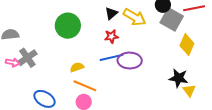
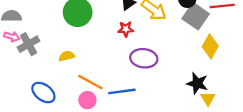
blue line: (111, 57) -> (122, 91), moved
pink arrow: (13, 62) -> (12, 37), moved
yellow semicircle: (77, 67) -> (67, 56), moved

